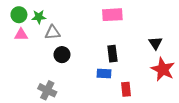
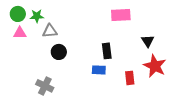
pink rectangle: (112, 15) -> (121, 15), moved
red rectangle: (126, 89) -> (130, 78), moved

